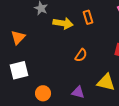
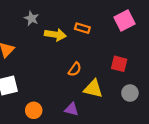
orange rectangle: (88, 17) -> (82, 28), turned -56
yellow triangle: (106, 82) -> (93, 89), moved

